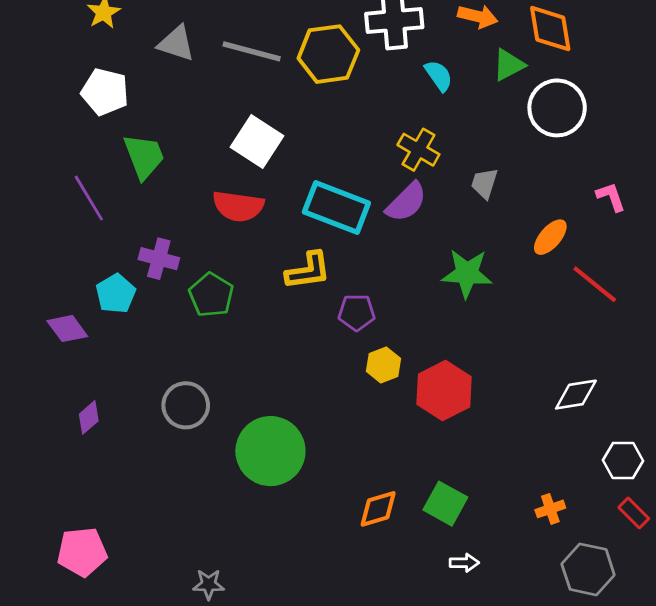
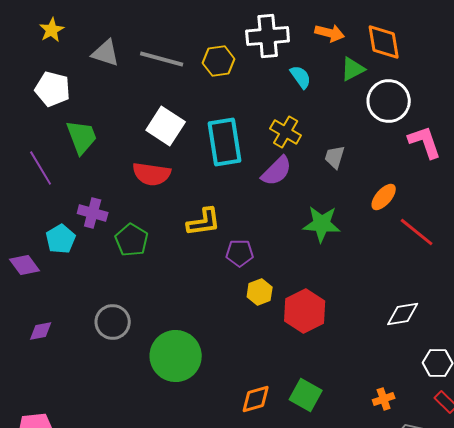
yellow hexagon: (328, 54) -> (219, 61), size x0.7
pink L-shape: (611, 197) -> (425, 142), moved, size x1.5
cyan rectangle: (336, 208) -> (225, 142), moved, turned 60
purple diamond: (89, 417) -> (41, 331), turned 30

